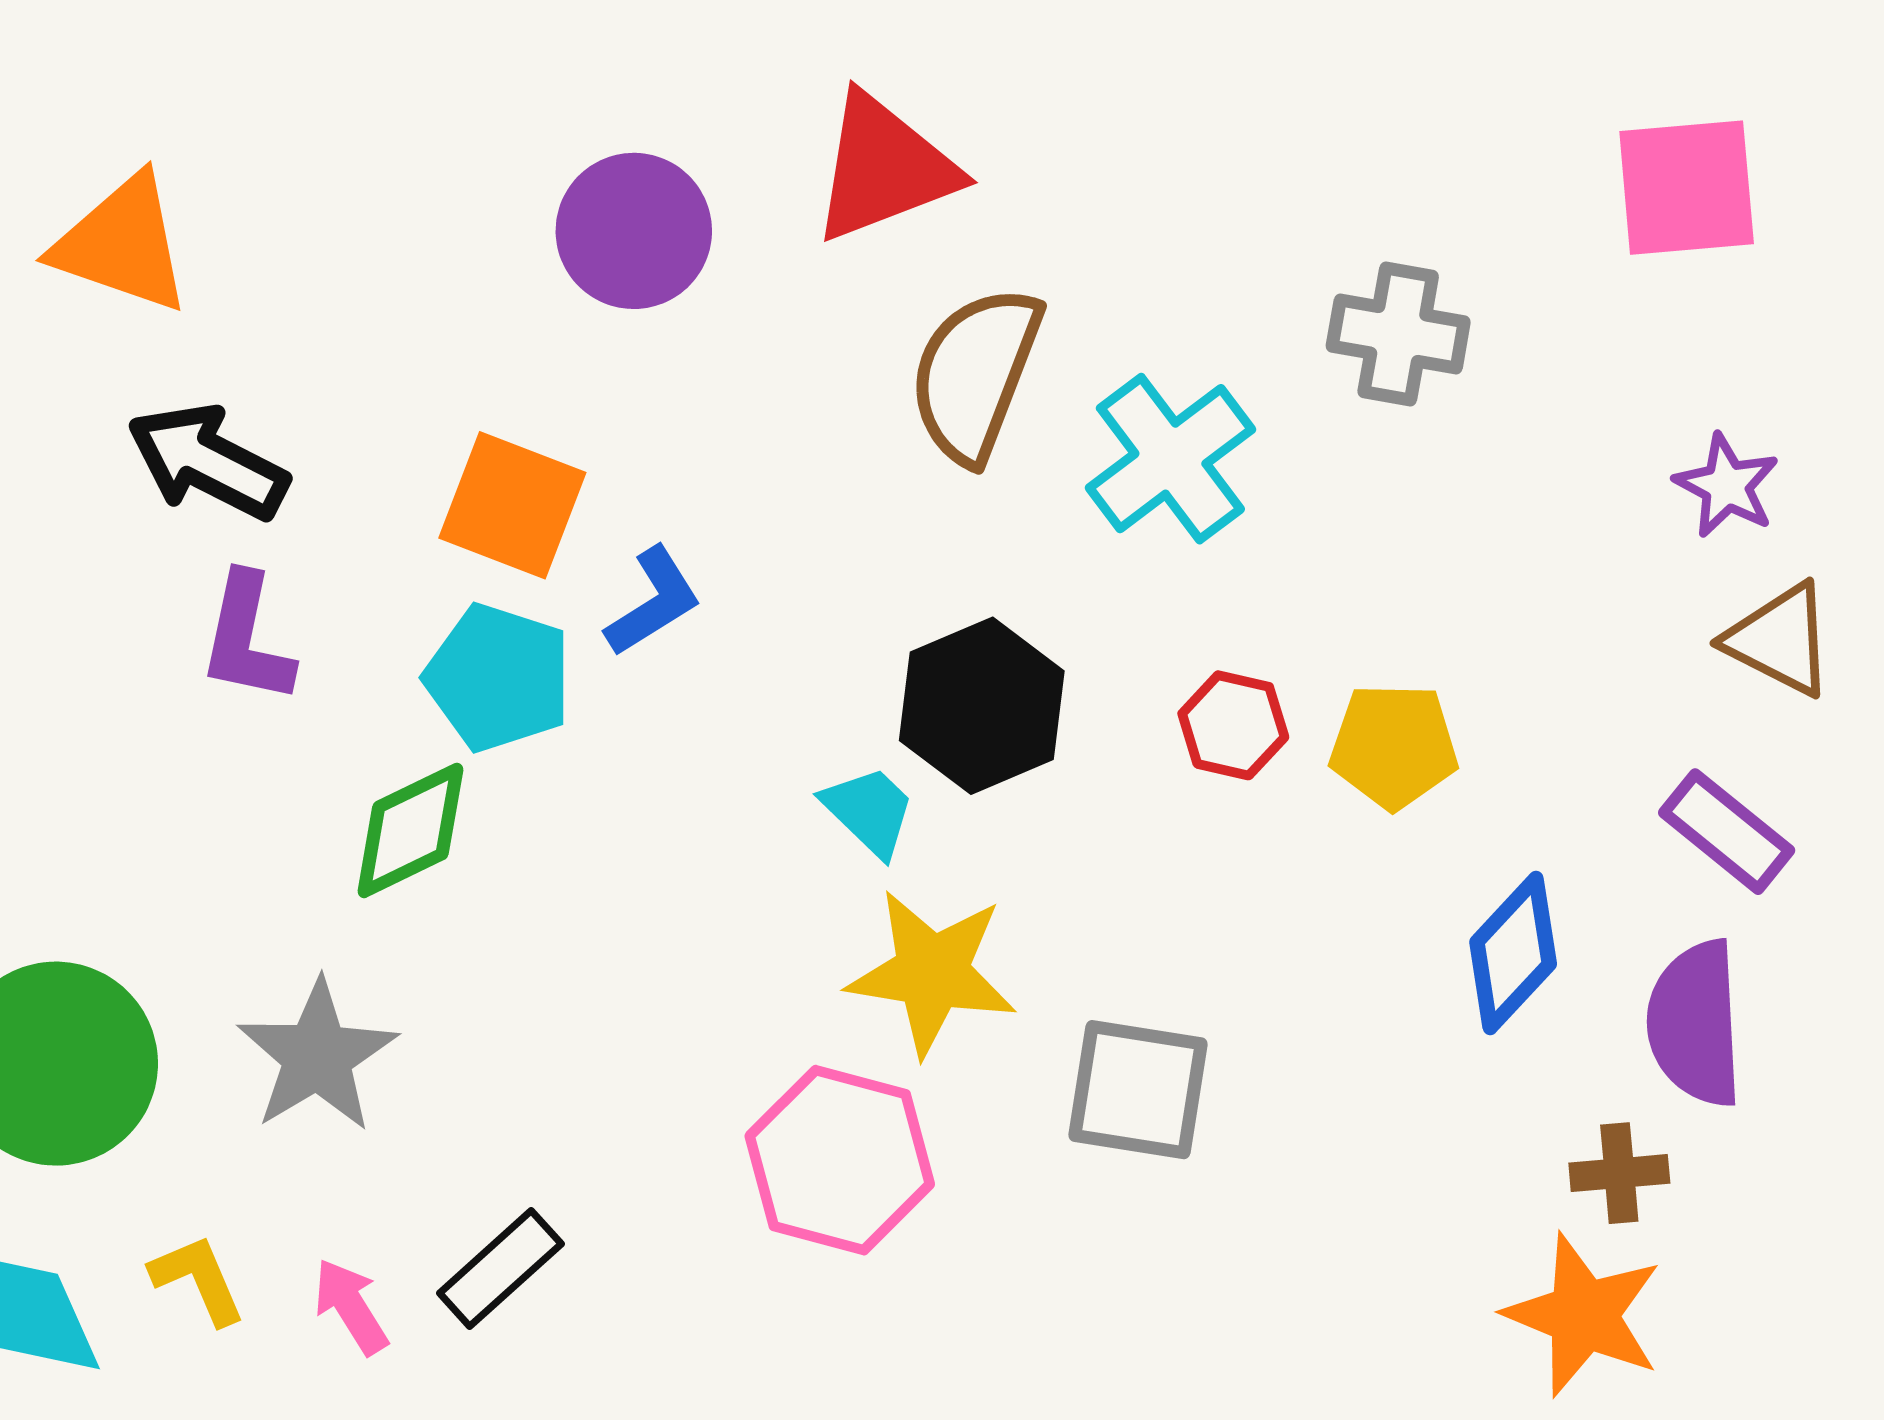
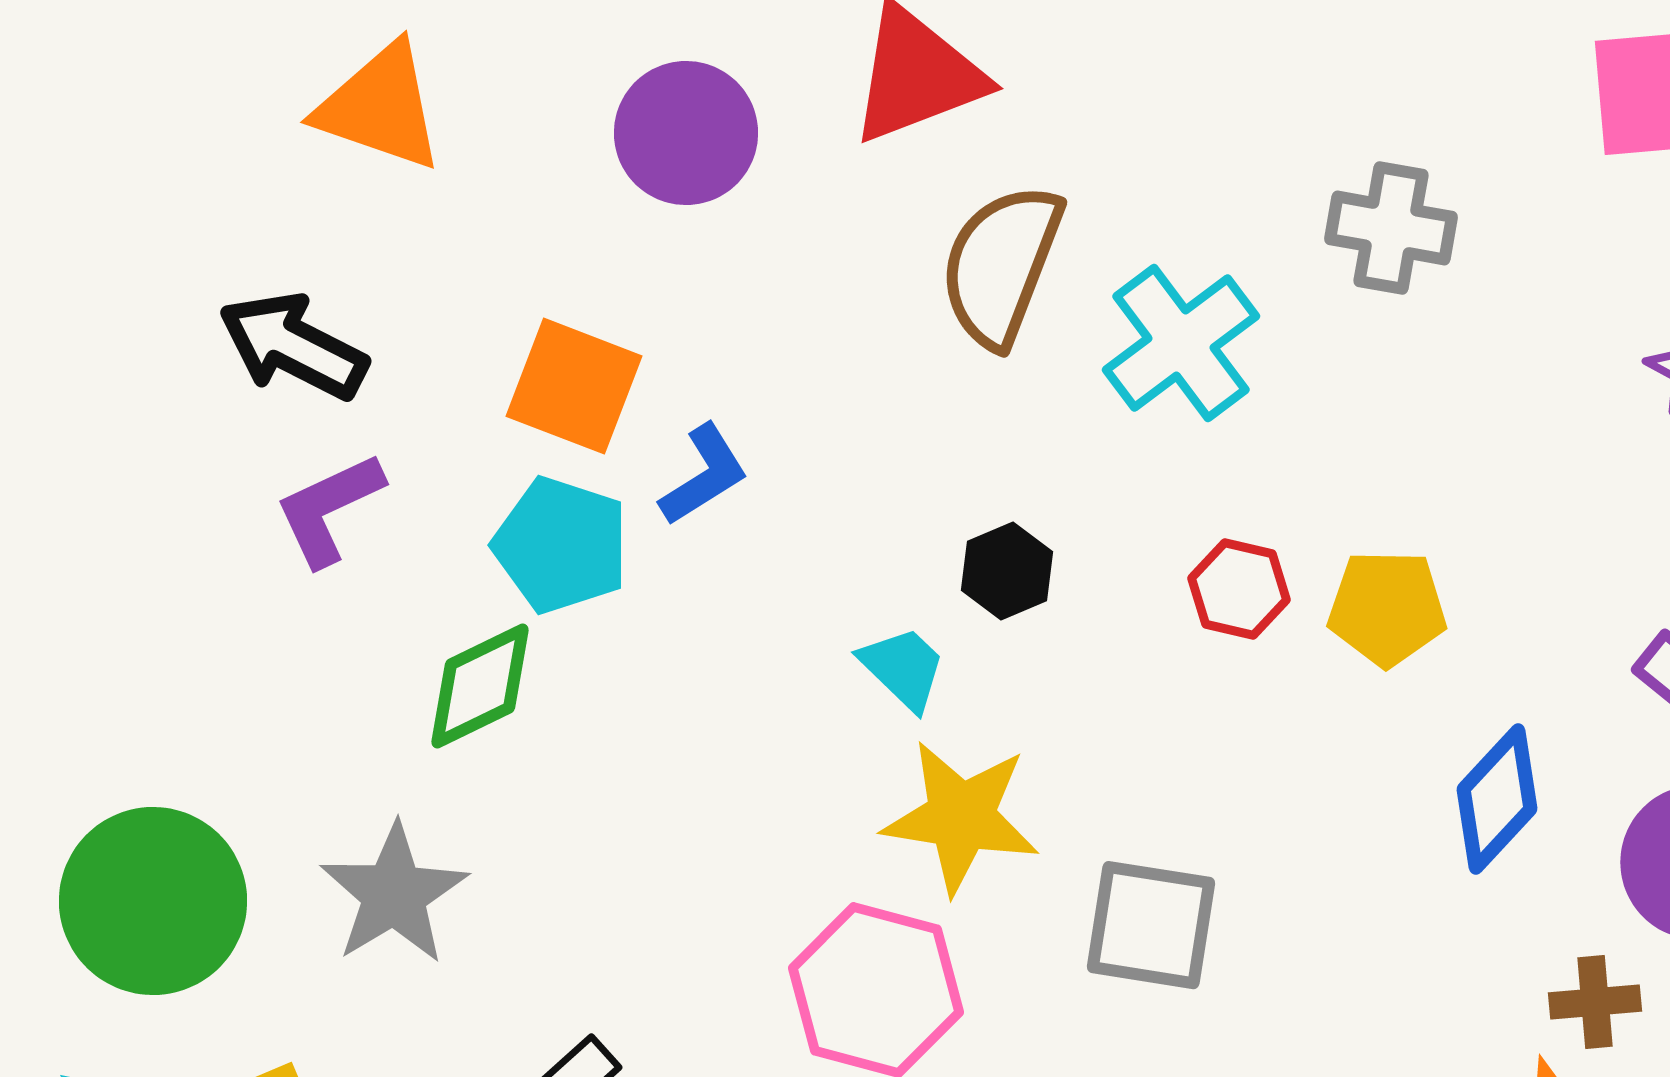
orange triangle: (122, 244) -> (380, 107), moved
purple L-shape: (247, 639) -> (329, 509), turned 53
black hexagon: (982, 706) -> (1007, 571), size x0.6

